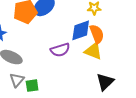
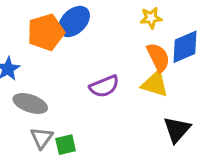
blue diamond: (81, 30) -> (185, 47), moved

